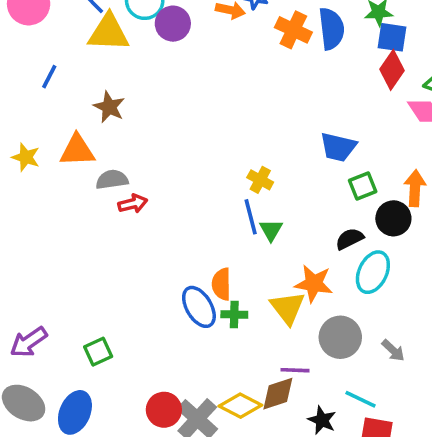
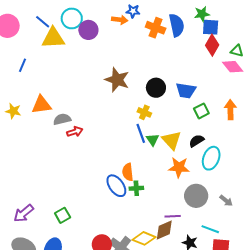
brown star: (109, 107) -> (117, 80), moved, size x1.4
black circle: (393, 218) -> (156, 88), moved
yellow triangle: (288, 308) -> (172, 140), moved

